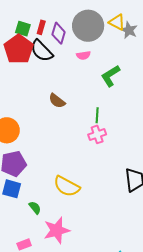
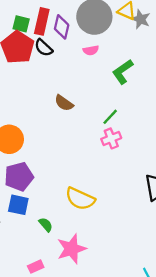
red rectangle: (41, 27) -> (42, 21), size x1.6
black semicircle: (42, 51) -> (44, 48), size x0.7
green line: (97, 115) -> (110, 117), turned 42

